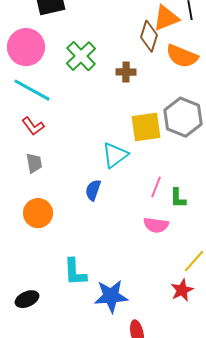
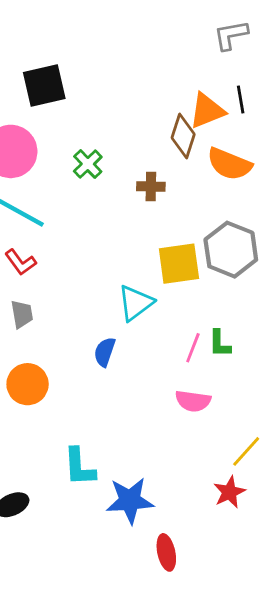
green cross: (81, 56) -> (88, 164), size x0.7
green L-shape: (178, 198) -> (220, 344), moved

